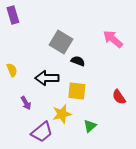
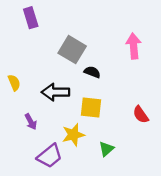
purple rectangle: (13, 15) -> (31, 18), moved
pink arrow: (113, 39) -> (134, 46), turned 45

